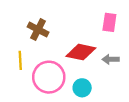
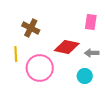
cyan circle: (82, 88) -> (85, 76), moved

